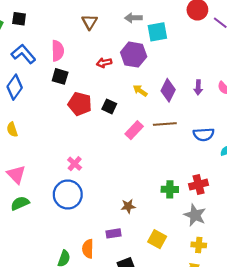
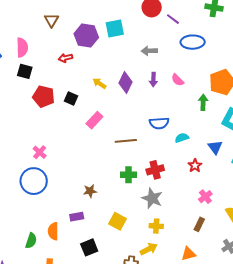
gray arrow: (133, 18) -> (149, 51), moved
purple hexagon: (134, 55) -> (86, 36), moved
brown line: (165, 124) -> (126, 141), moved

